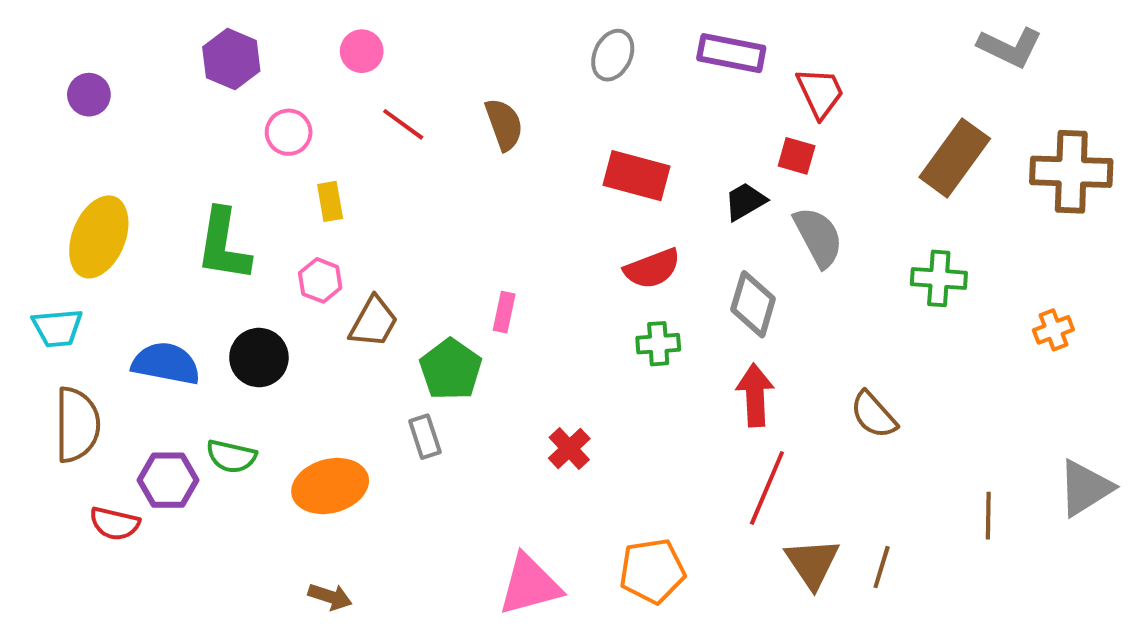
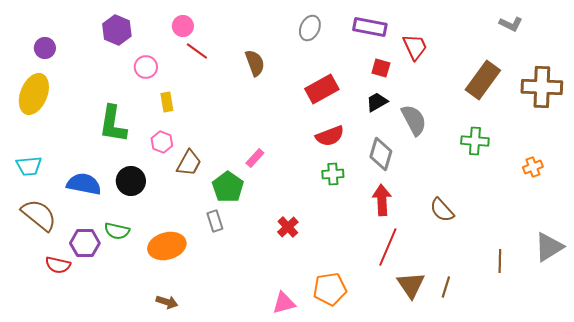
gray L-shape: (1010, 47) -> (511, 24), size x0.7
red line: (403, 124) -> (197, 51), moved
red square: (797, 156) -> (381, 68), moved
red rectangle: (636, 176) -> (322, 89), turned -44
yellow ellipse: (99, 237) -> (34, 94), moved
pink rectangle: (504, 312) -> (255, 158), turned 30
brown semicircle: (77, 425) -> (39, 215), turned -51
pink triangle: (530, 585) -> (284, 303), moved, size x0.7

